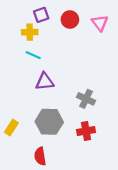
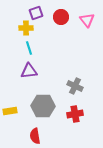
cyan line: (33, 55) -> (29, 48), turned 48
purple triangle: (45, 82) -> (29, 71), moved
yellow rectangle: (11, 128) -> (10, 111), turned 48

